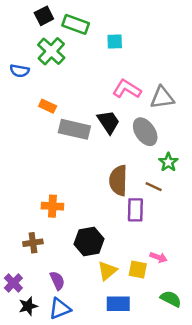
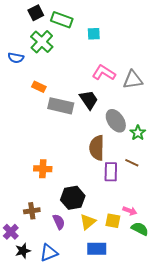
gray ellipse: (145, 132) -> (116, 121), moved
brown line: (154, 187) -> (132, 163), moved
brown cross: (33, 243) -> (32, 211), moved
purple semicircle: (57, 281) -> (59, 222), moved
green semicircle: (171, 299) -> (140, 229), moved

